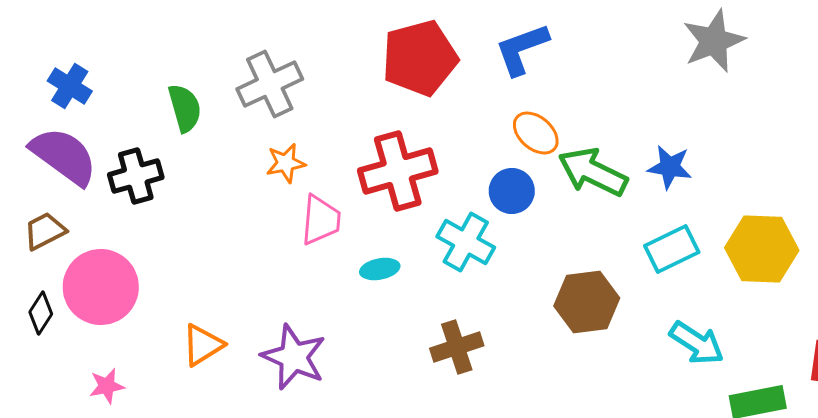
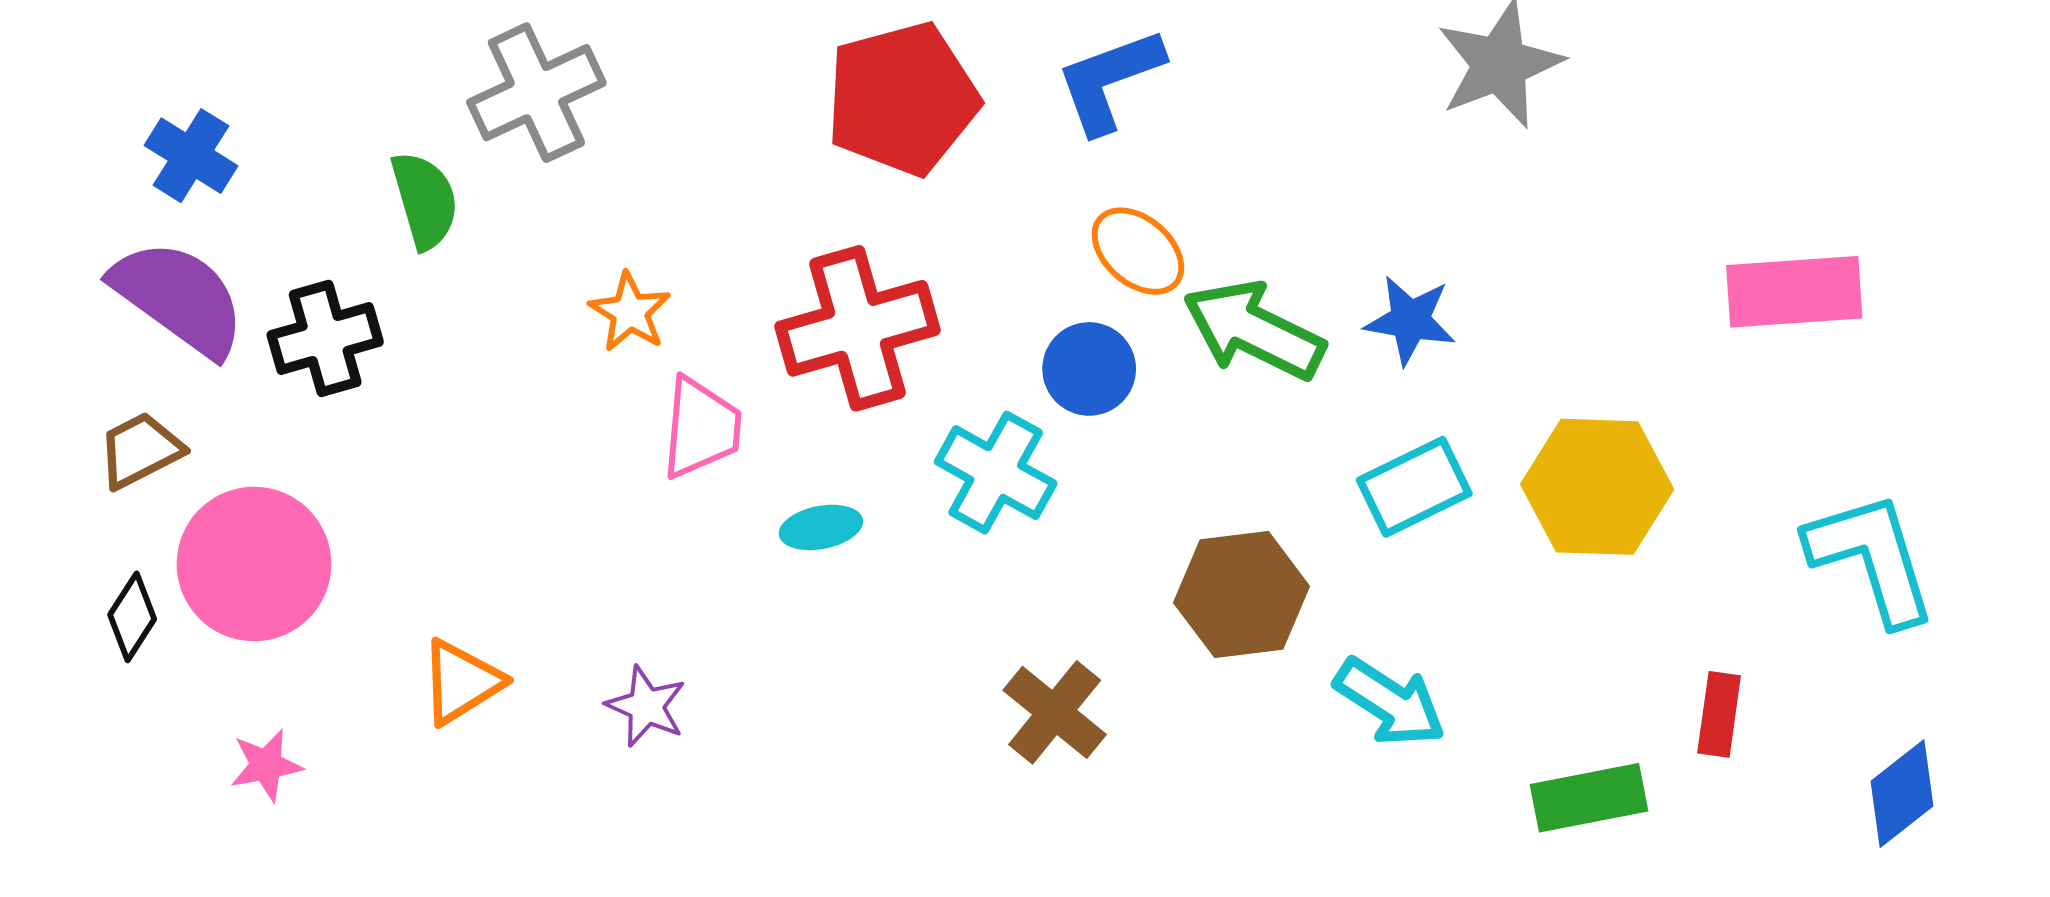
gray cross: (270, 84) -> (536, 93), moved
orange star: (286, 163) -> (630, 312), turned -30
cyan arrow: (697, 343) -> (1390, 702), moved
brown cross: (457, 347) -> (1055, 712), moved, turned -33
purple star: (294, 357) -> (646, 706), size x0.6

